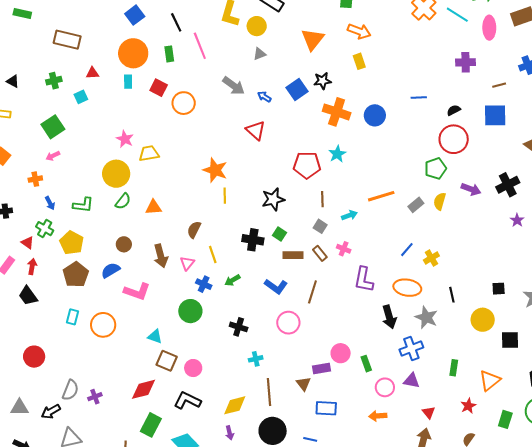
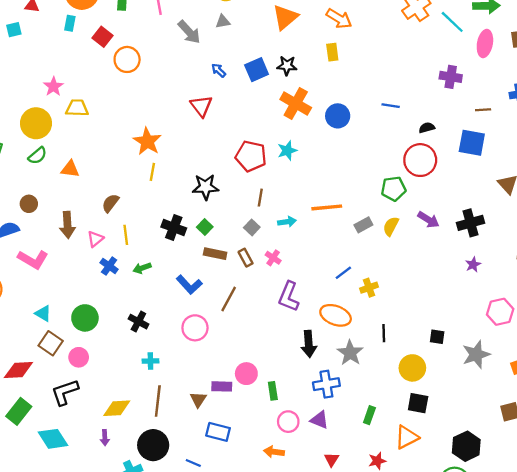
gray arrow: (234, 86) -> (189, 32), moved
green circle: (190, 311) -> (85, 318), moved
black square: (510, 340) -> (418, 403), moved
black L-shape: (187, 400) -> (65, 392), turned -56

